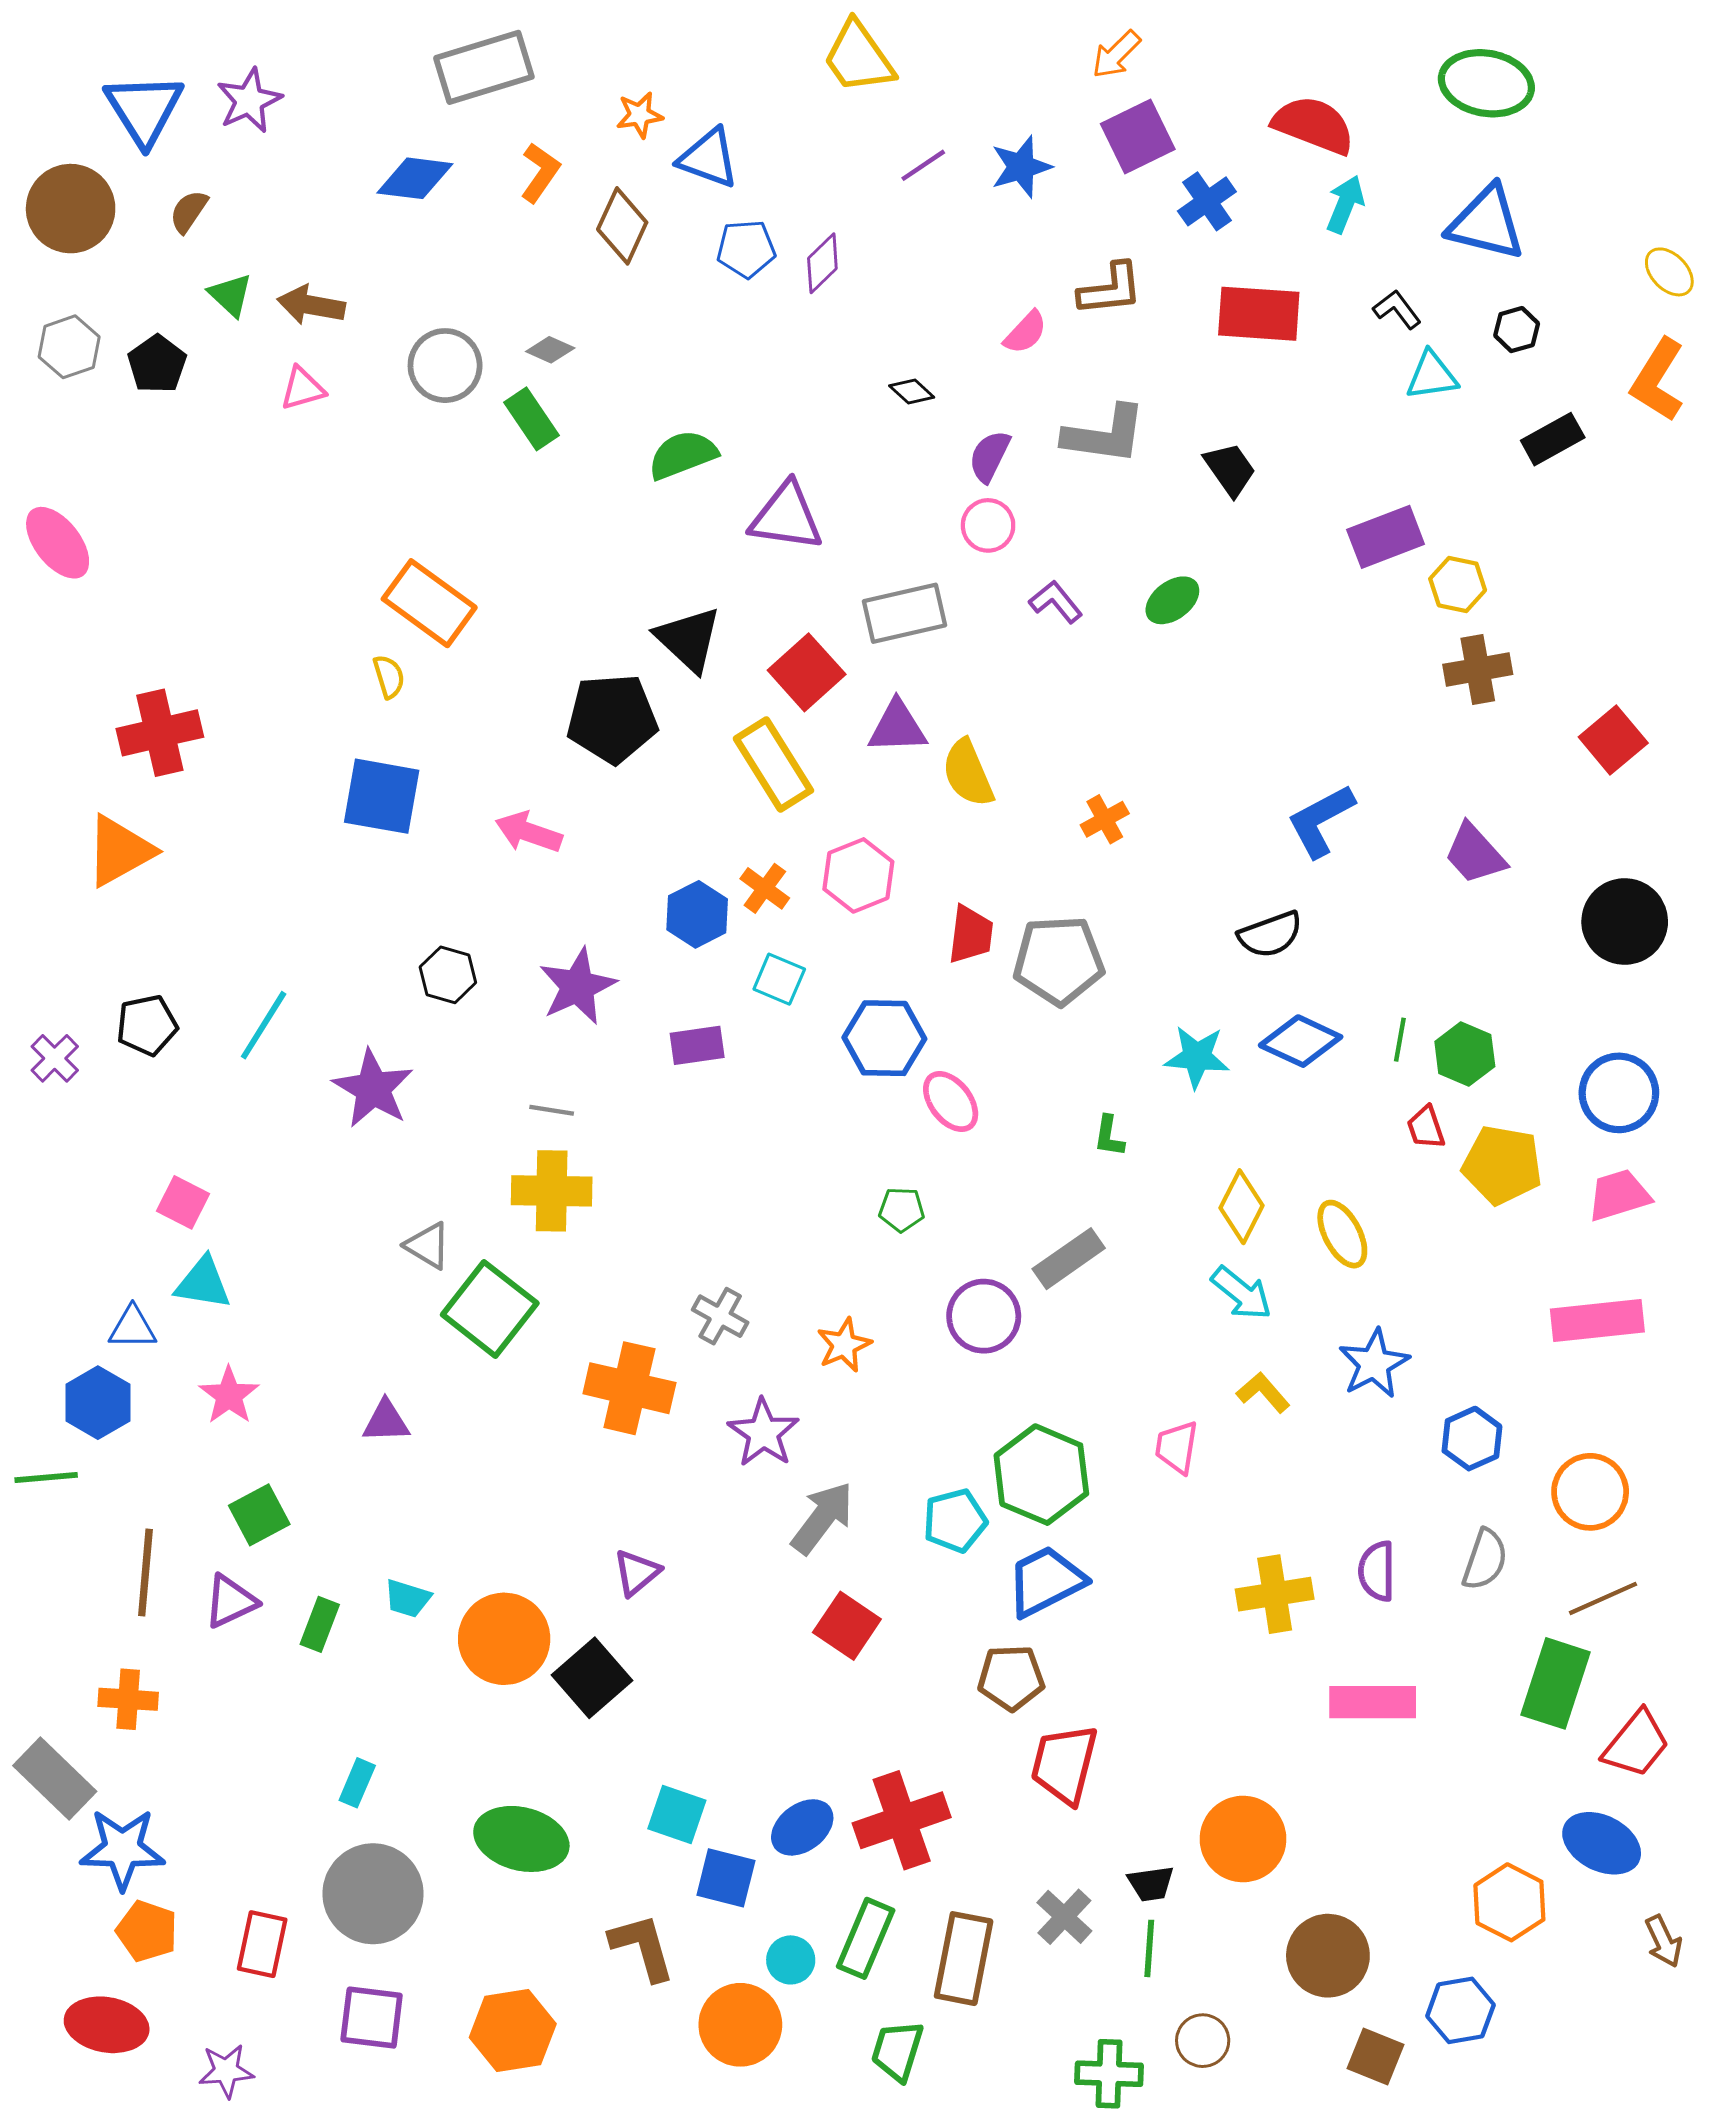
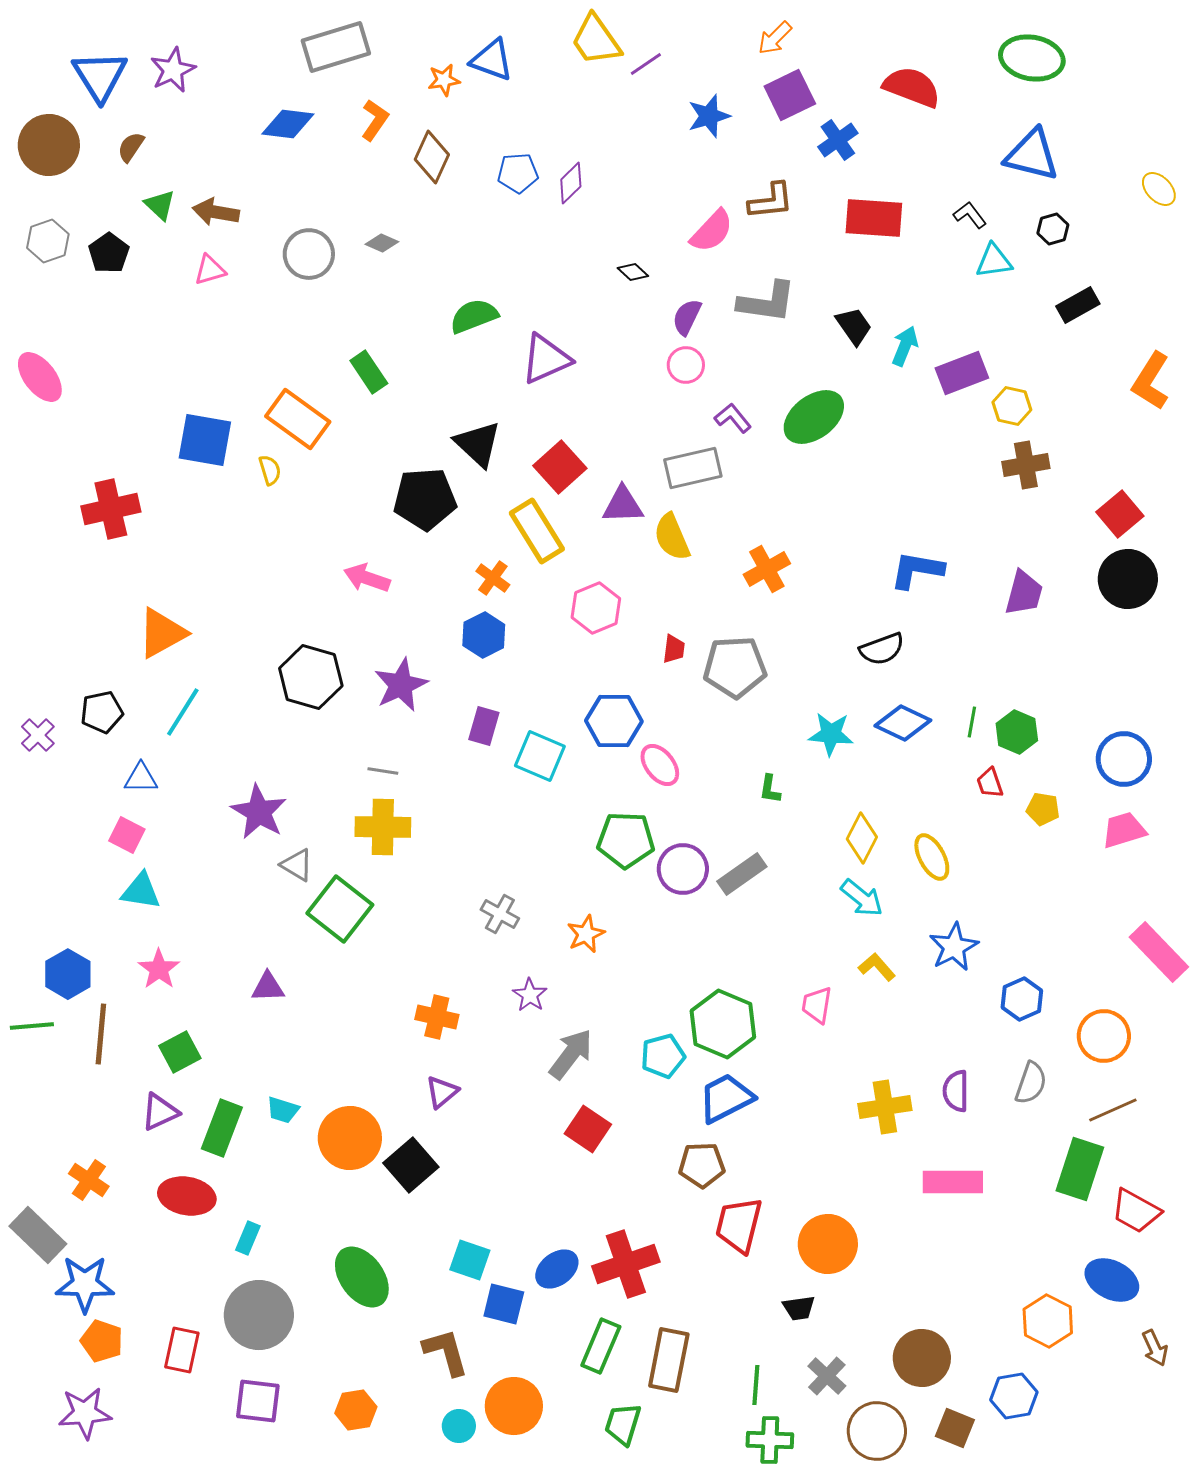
blue triangle: (709, 158) -> (492, 60), moved
purple line: (923, 165) -> (646, 64), moved
cyan arrow: (1345, 204) -> (905, 346), moved
pink semicircle: (1025, 332) -> (712, 231), size x1.4
orange L-shape: (1658, 380) -> (1151, 381), moved
green rectangle: (531, 419) -> (369, 372), moved
purple triangle: (786, 517) -> (546, 359), turned -32
green ellipse: (1172, 600) -> (814, 417), size x1.6
gray rectangle: (905, 613) -> (693, 468), moved
blue square: (382, 796) -> (205, 440), moved
orange cross: (1105, 819) -> (767, 569), size x1.4
blue L-shape: (1321, 821) -> (917, 570), turned 38
orange triangle: (120, 851) -> (162, 633), moved
purple trapezoid: (1475, 854) -> (1024, 593), turned -123
orange cross: (765, 888) -> (493, 578), moved
black circle: (1625, 922) -> (1128, 579), moved
red trapezoid: (971, 934) -> (674, 649), size x0.7
black hexagon: (448, 975) -> (311, 677), size x1.6
cyan square: (779, 979) -> (540, 756), moved, size x1.4
purple rectangle: (697, 1045) -> (484, 726), turned -66
purple star: (373, 1089) -> (259, 812), moved
yellow pentagon: (1502, 1165) -> (1043, 809), size x0.6
green pentagon: (902, 1210) -> (626, 840), size x1.8
purple circle: (984, 1316) -> (683, 869), moved
pink rectangle: (1597, 1320) -> (1159, 952), moved, turned 52
blue triangle: (133, 1328) -> (141, 778), moved
orange cross: (629, 1388) -> (437, 1017), moved, size x0.7
purple star: (763, 1433) -> (530, 995), size x0.7
brown line: (145, 1573) -> (101, 1034), moved
green rectangle: (320, 1624) -> (222, 1128), size x1.5
orange cross: (128, 1699) -> (89, 1180), turned 30
red trapezoid: (1636, 1744) -> (1136, 1211), turned 80
green ellipse: (521, 1839) -> (362, 1277), turned 40
orange circle: (1243, 1839) -> (828, 1244), moved
gray cross: (1064, 1917) -> (827, 1376), moved
green line: (1149, 1948) -> (756, 1385), moved
cyan circle: (791, 1960) -> (459, 1426), moved
red ellipse: (107, 2025) -> (187, 1196), moved
orange hexagon: (513, 2031) -> (356, 1410), size x0.7
brown circle: (1203, 2041) -> (877, 1431), moved, size x1.6
purple star: (226, 2071) -> (85, 1413), moved, size x1.4

